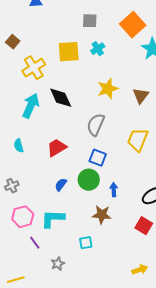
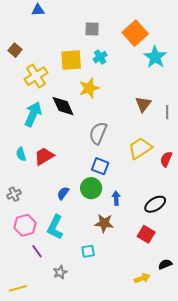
yellow star: (108, 89) -> (89, 88), moved
yellow trapezoid: (138, 140) -> (140, 148), turned 35
red trapezoid: (57, 148) -> (44, 156), moved
cyan L-shape: (53, 219) -> (55, 227), turned -65

